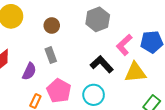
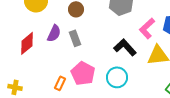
purple semicircle: (29, 71) -> (54, 33), moved

